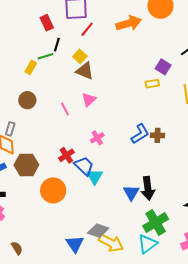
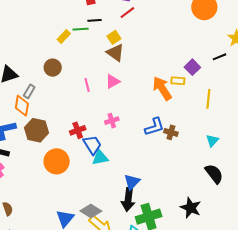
orange arrow: (129, 23) -> (162, 88), moved, turned -120
black line: (57, 45) -> (94, 20), turned 56
cyan triangle: (95, 177) -> (100, 158), turned 36
black arrow: (148, 188) -> (128, 200), moved

